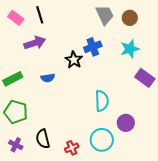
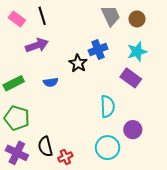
purple rectangle: (145, 78) -> (131, 78), moved
purple cross: (16, 145) -> (17, 153), size x1.5
red cross: (72, 148) -> (65, 157), moved

